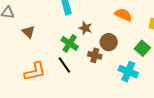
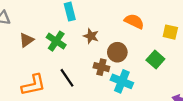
brown triangle: (28, 32) -> (26, 40), turned 40
green cross: (70, 43) -> (56, 41), moved
cyan cross: (128, 72) -> (122, 81), moved

